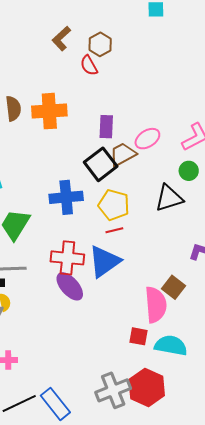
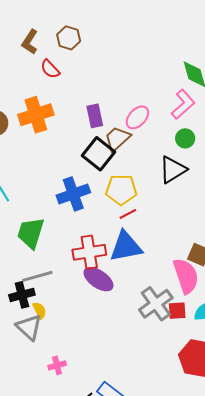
red semicircle: (89, 65) -> (50, 69), moved
blue triangle: (104, 261) -> (126, 247), turned 39
gray cross: (113, 390) -> (156, 304), moved

